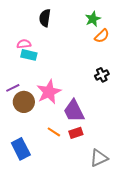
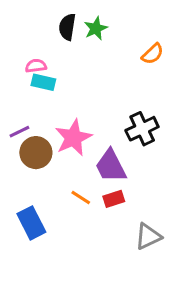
green star: (93, 19) -> (96, 28), moved
black cross: (102, 75) -> (142, 129), moved, size x1.5

